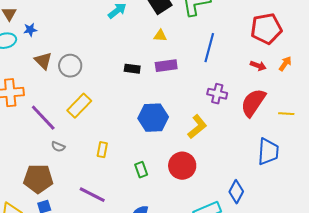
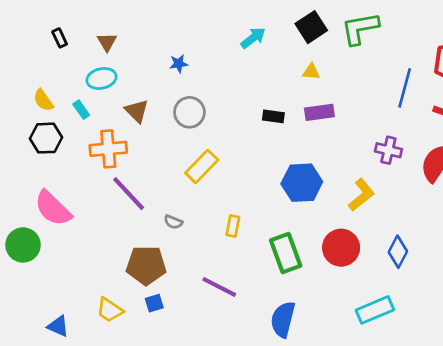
blue star: (30, 30) -> (179, 64), moved
blue line: (209, 48) -> (405, 88), moved
brown triangle: (43, 61) -> (137, 111), moved
purple line: (43, 118) -> (129, 194), moved
green rectangle: (141, 170) -> (286, 253), size x1.8
blue diamond: (236, 192) -> (398, 252), moved

